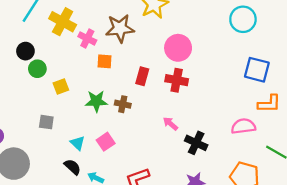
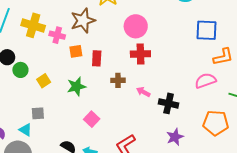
red rectangle: (142, 76) -> (97, 58), moved
brown cross: (123, 104) -> (118, 80), moved
cyan triangle: (78, 143) -> (25, 130), moved

